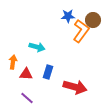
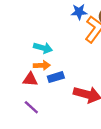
orange arrow: (13, 62) -> (42, 65), moved, turned 80
blue rectangle: (48, 72) -> (56, 77), turned 56

